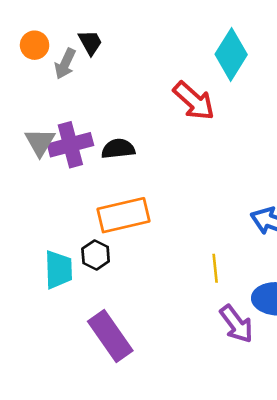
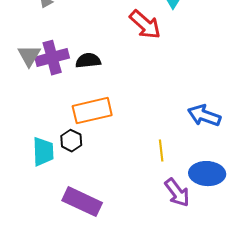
purple rectangle: (110, 336) -> (82, 202), turned -30

